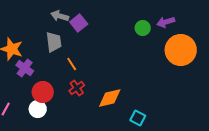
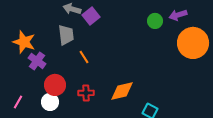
red cross: (77, 88) -> (86, 93), moved, turned 35

